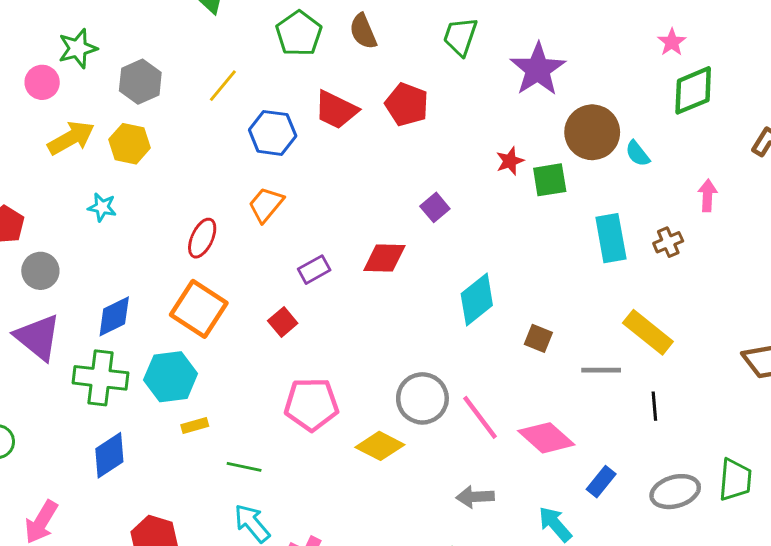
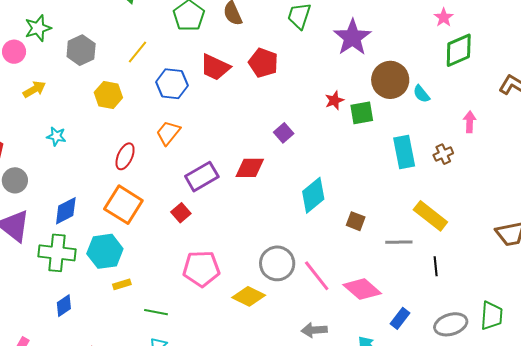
yellow arrow: (71, 138) -> (34, 89), size x0.7
yellow hexagon: (129, 144) -> (108, 95), moved
purple rectangle: (314, 270) -> (202, 177), size x1.5
blue diamond: (109, 455) -> (64, 306), size x0.7

